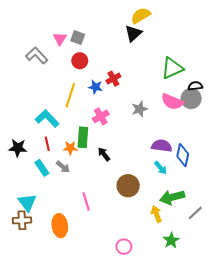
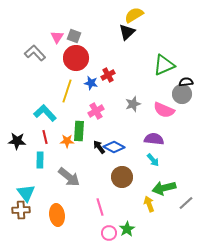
red circle: (80, 61) -> (76, 58), size x1.6
pink semicircle: (172, 102) -> (164, 110), moved
blue diamond: (183, 155) -> (114, 147), moved, turned -75
gray arrow: (63, 167) -> (69, 177), moved, size x1.6
cyan rectangle: (42, 168) -> (40, 160), turned 35
pink line: (86, 201) -> (100, 207), moved
green star: (171, 240) -> (127, 229), moved
pink circle: (124, 247) -> (109, 233), moved

